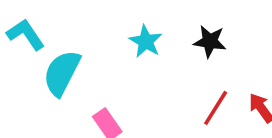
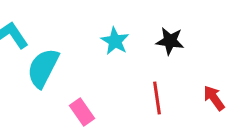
red line: (216, 108) -> (157, 98), moved, turned -40

